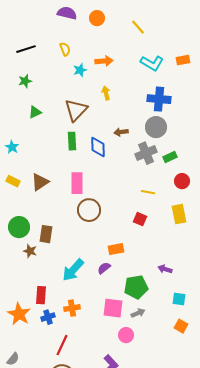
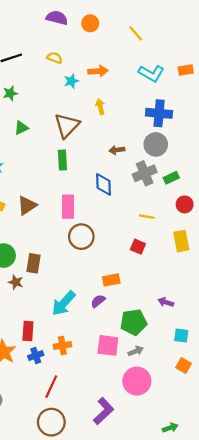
yellow semicircle: (65, 49) -> (55, 58), turned -48
blue diamond: (98, 147) -> (104, 184), moved
pink circle: (126, 335) -> (137, 381), moved, size x1.6

